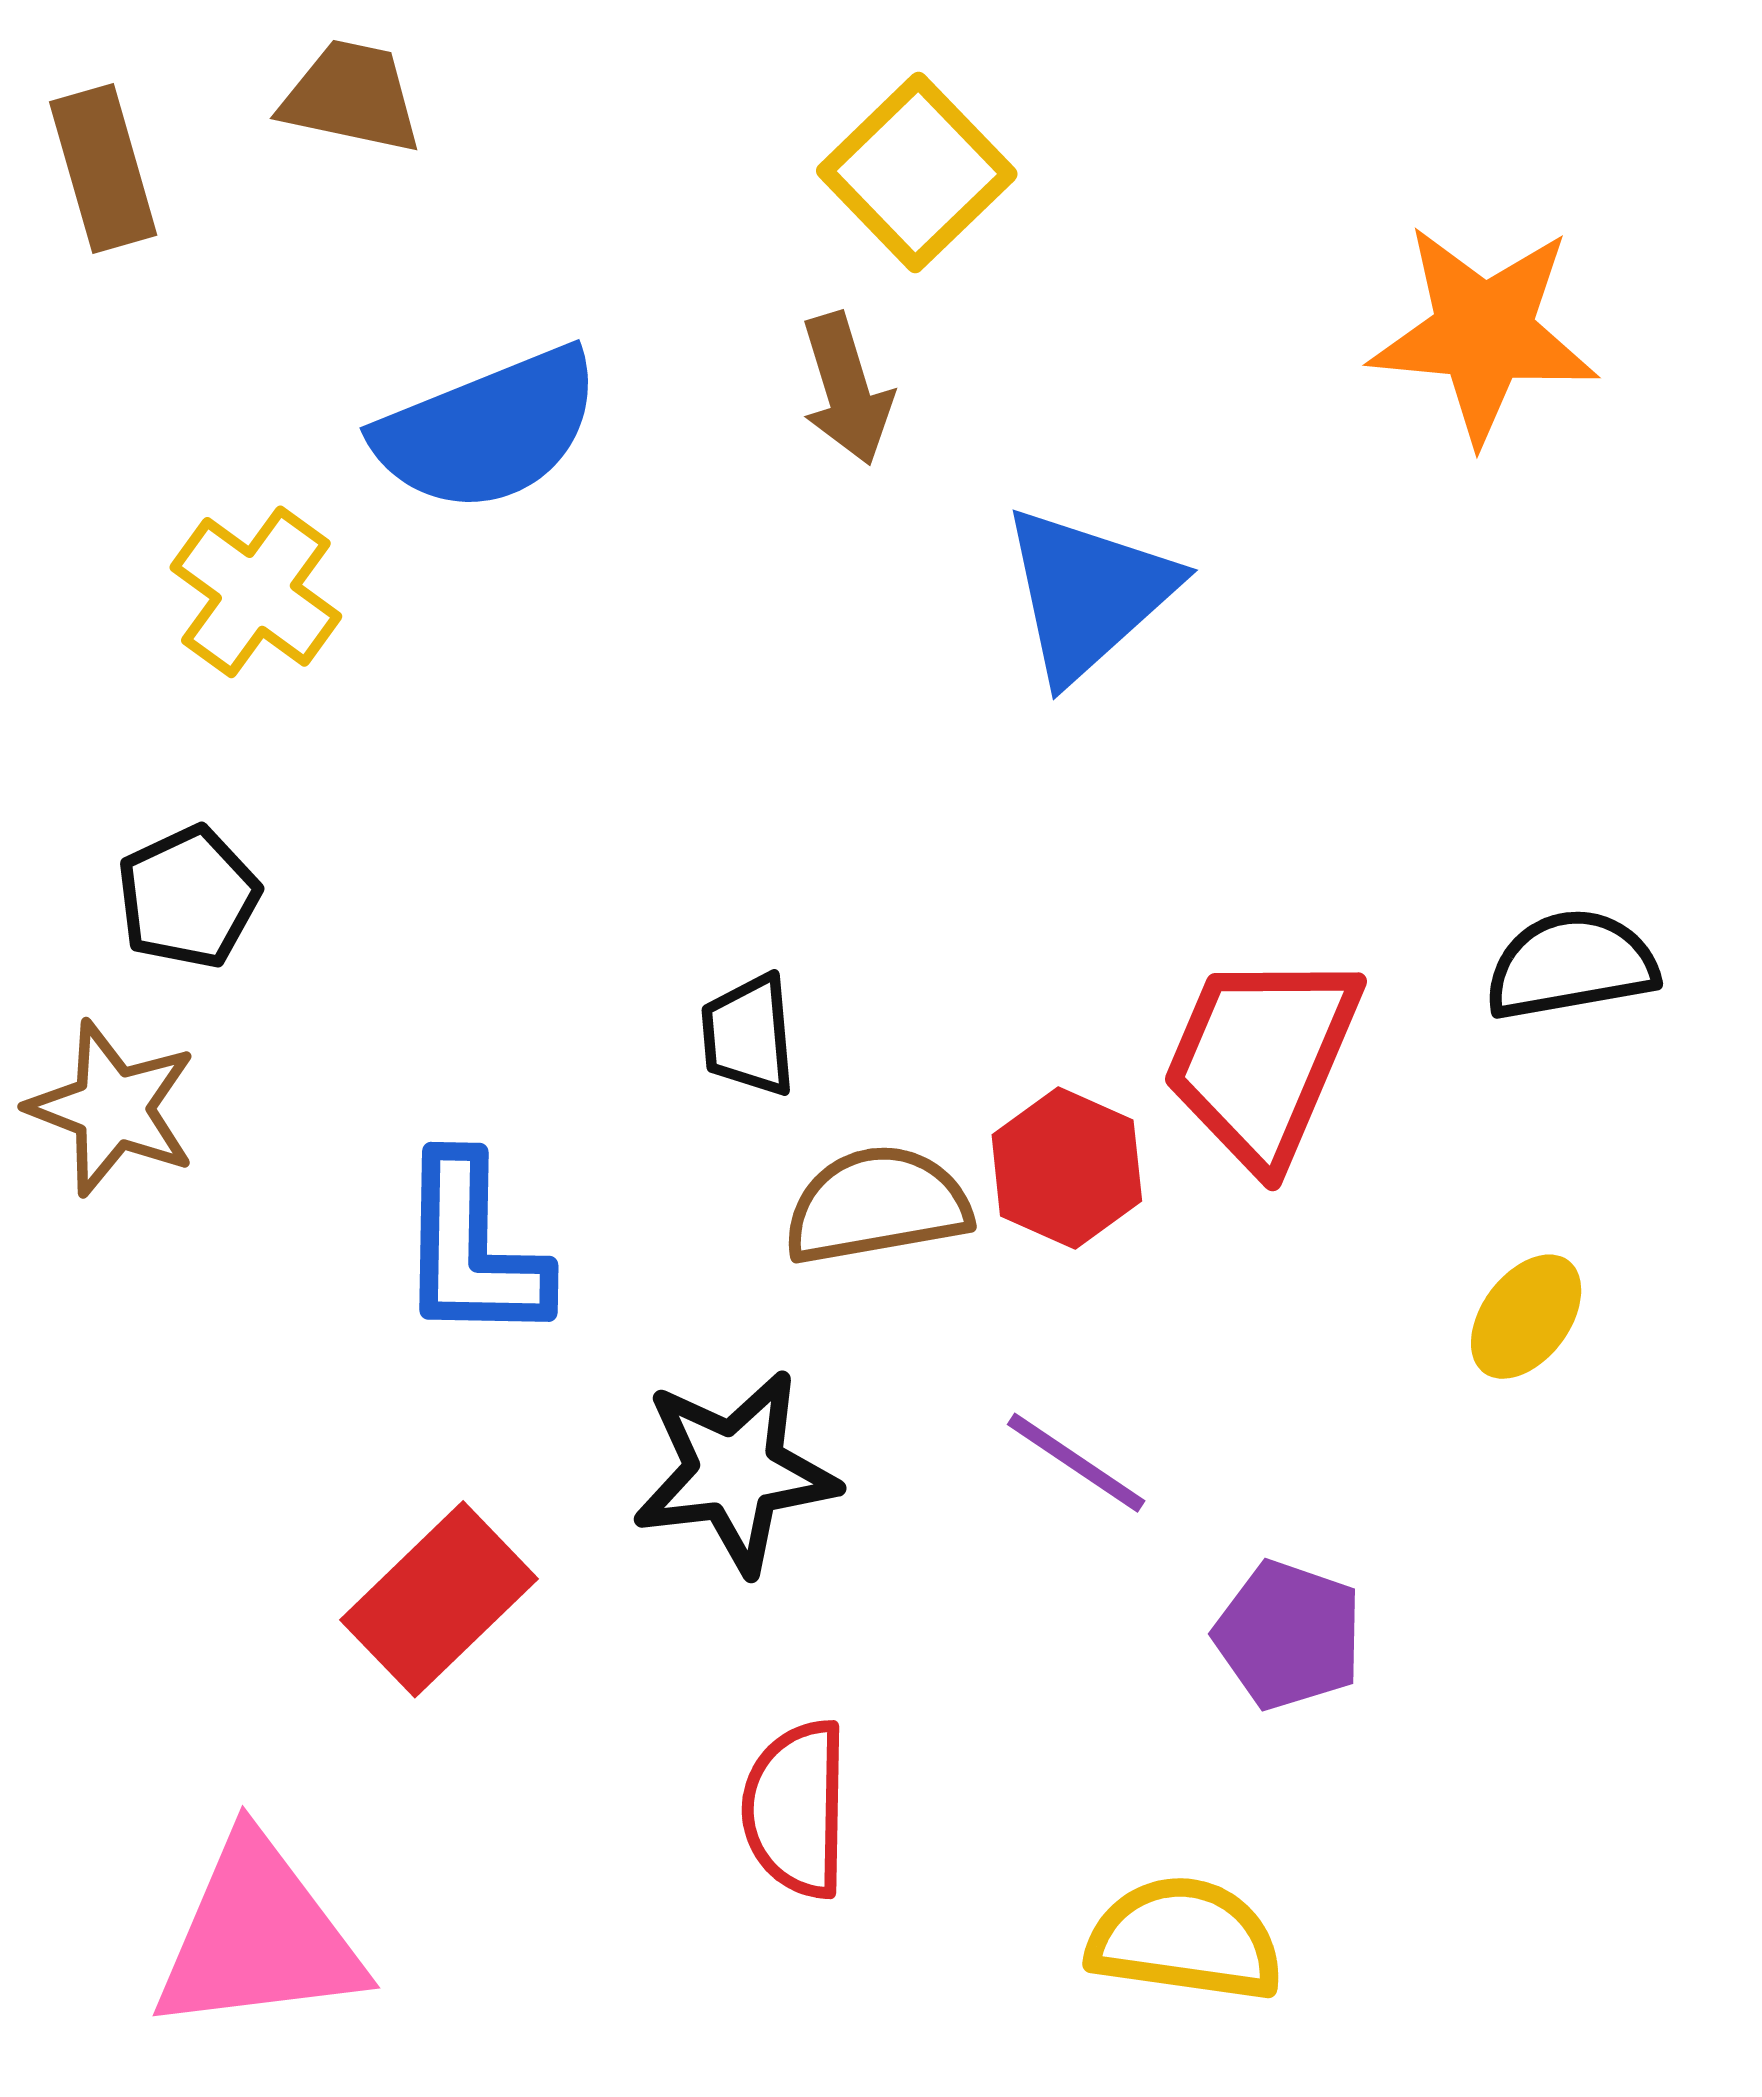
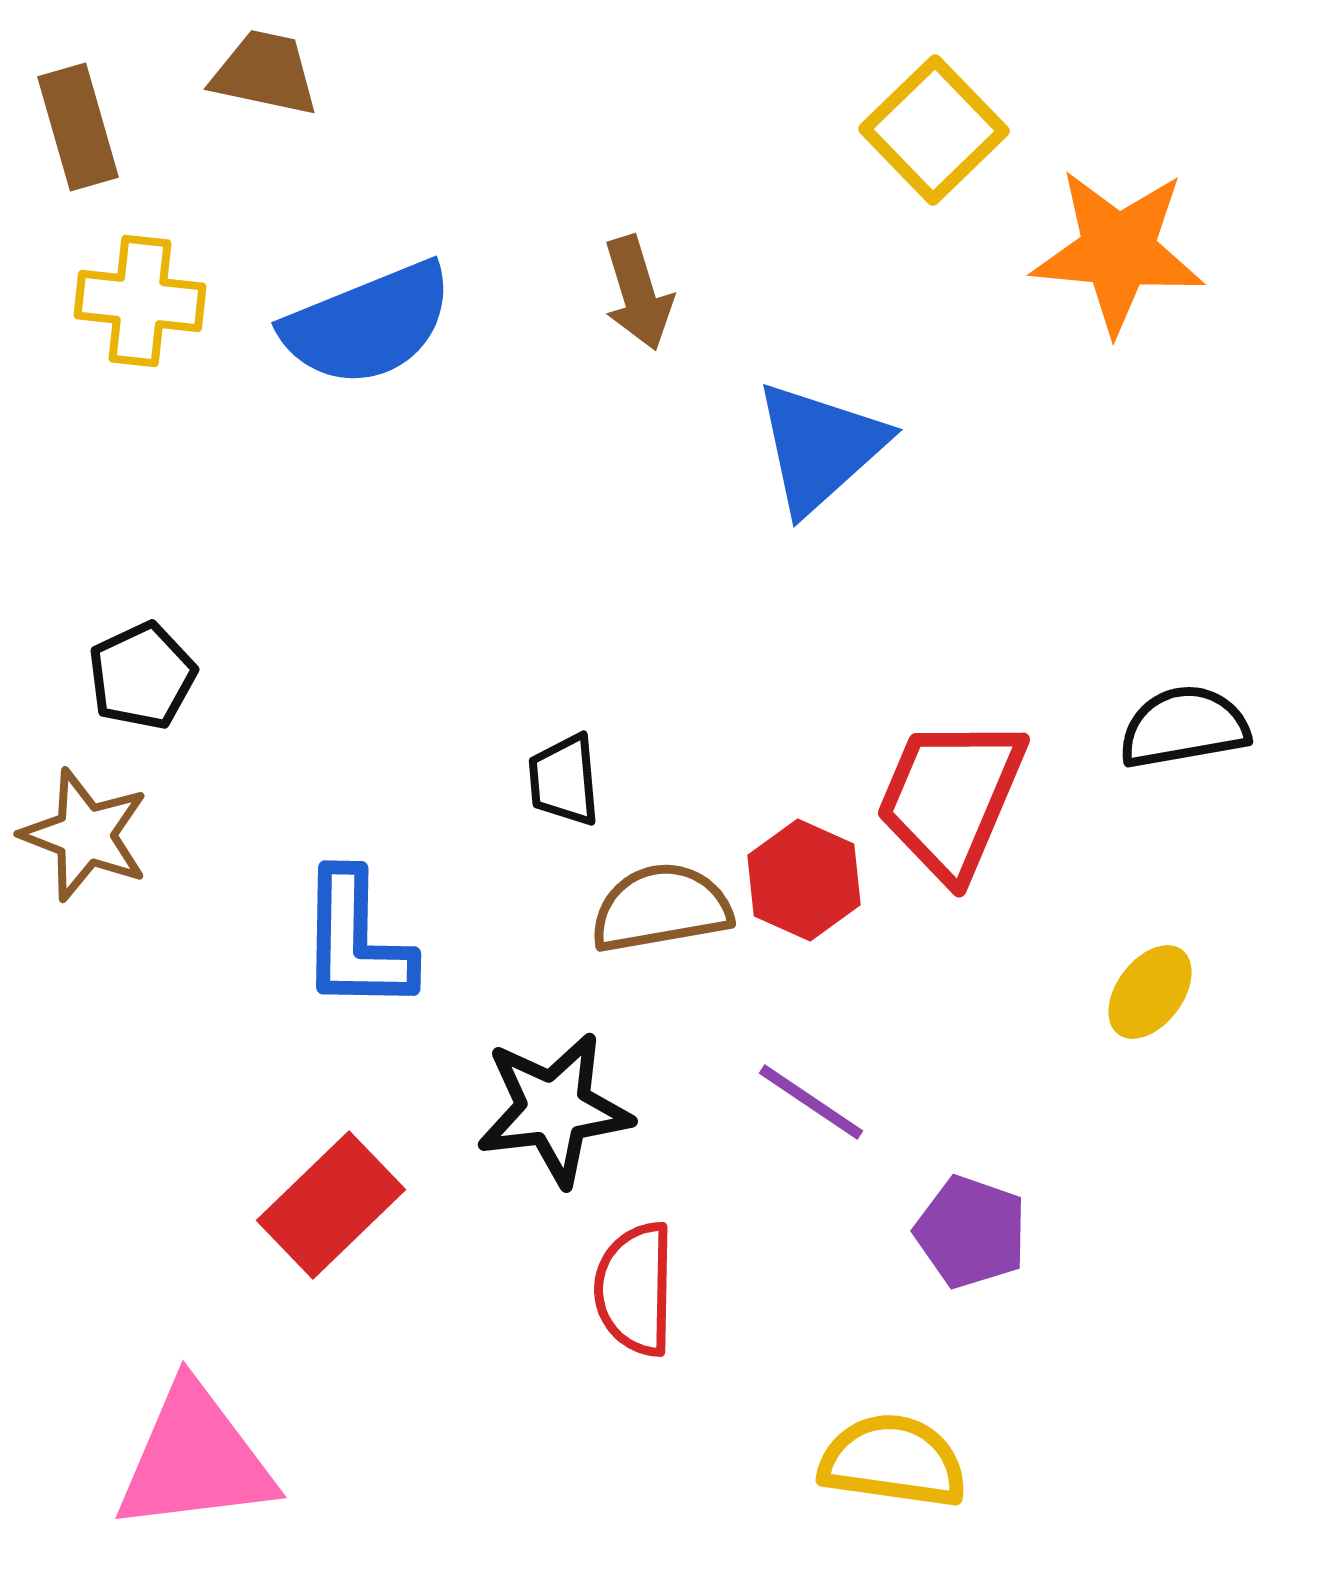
yellow square: (917, 172) -> (934, 130), moved
yellow cross: (256, 592) -> (140, 301), moved, turned -30
red semicircle: (796, 1809) -> (635, 1289), moved

